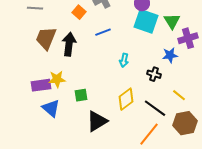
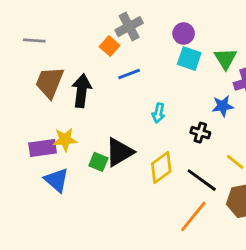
orange square: (79, 12) -> (110, 46), moved
cyan square: (146, 21) -> (189, 59), size x0.7
green square: (81, 95) -> (98, 162), turned 32
black triangle: (97, 121) -> (119, 152), moved

